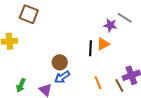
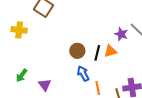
brown circle: (60, 62) -> (77, 51), moved
blue arrow: (62, 77) -> (83, 74), moved, turned 84

